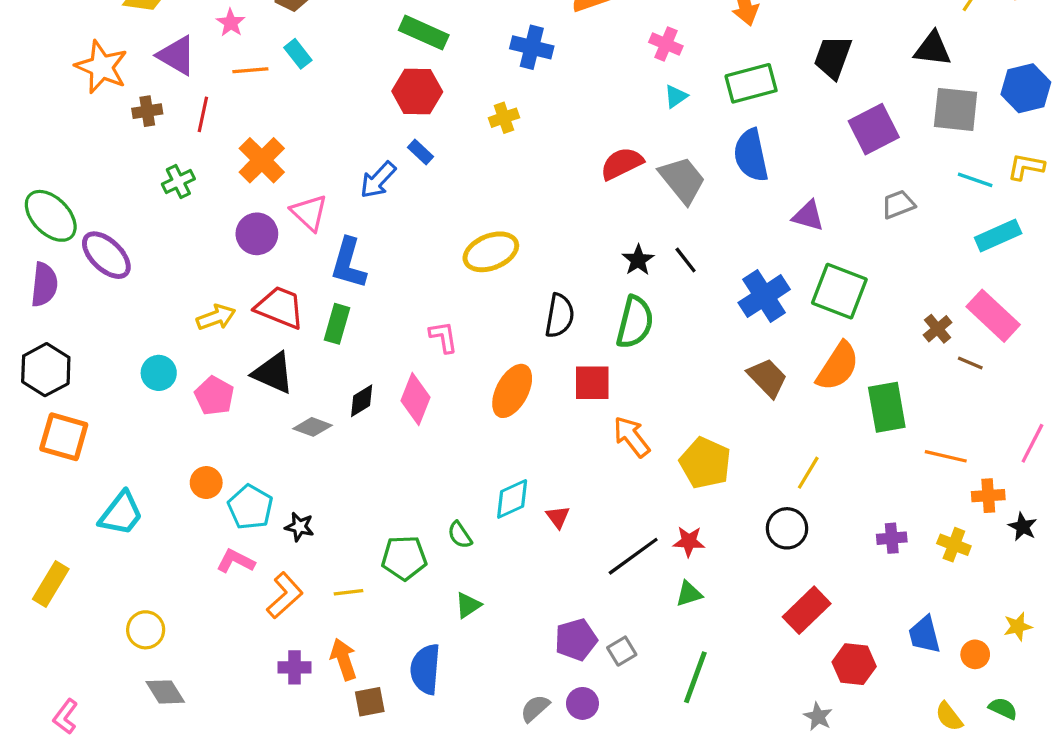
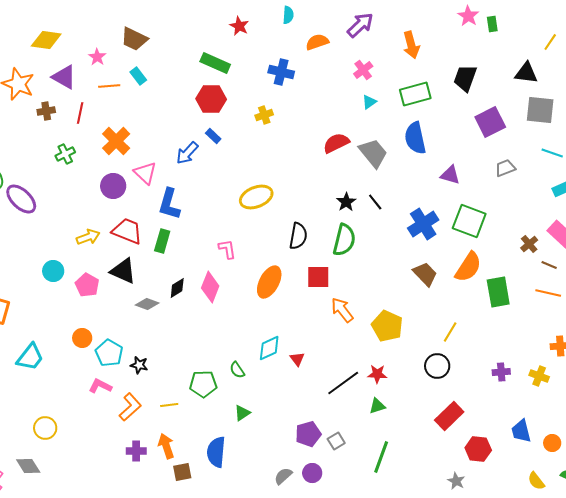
pink cross: (666, 44) -> (363, 70), turned 30
orange line: (946, 456) -> (548, 293), moved
gray diamond: (165, 692) -> (28, 466), moved

